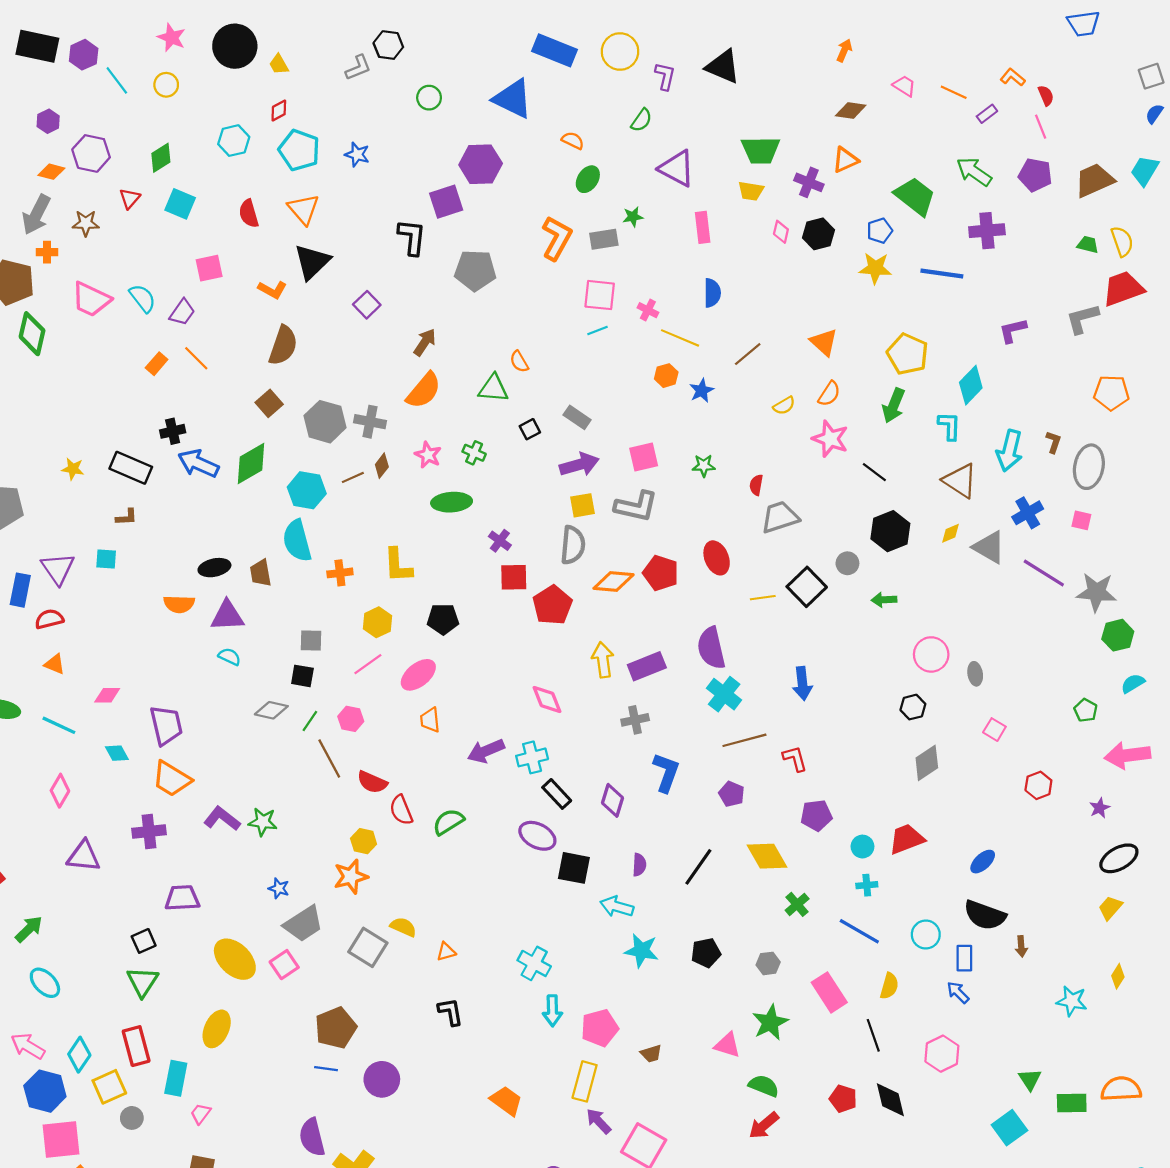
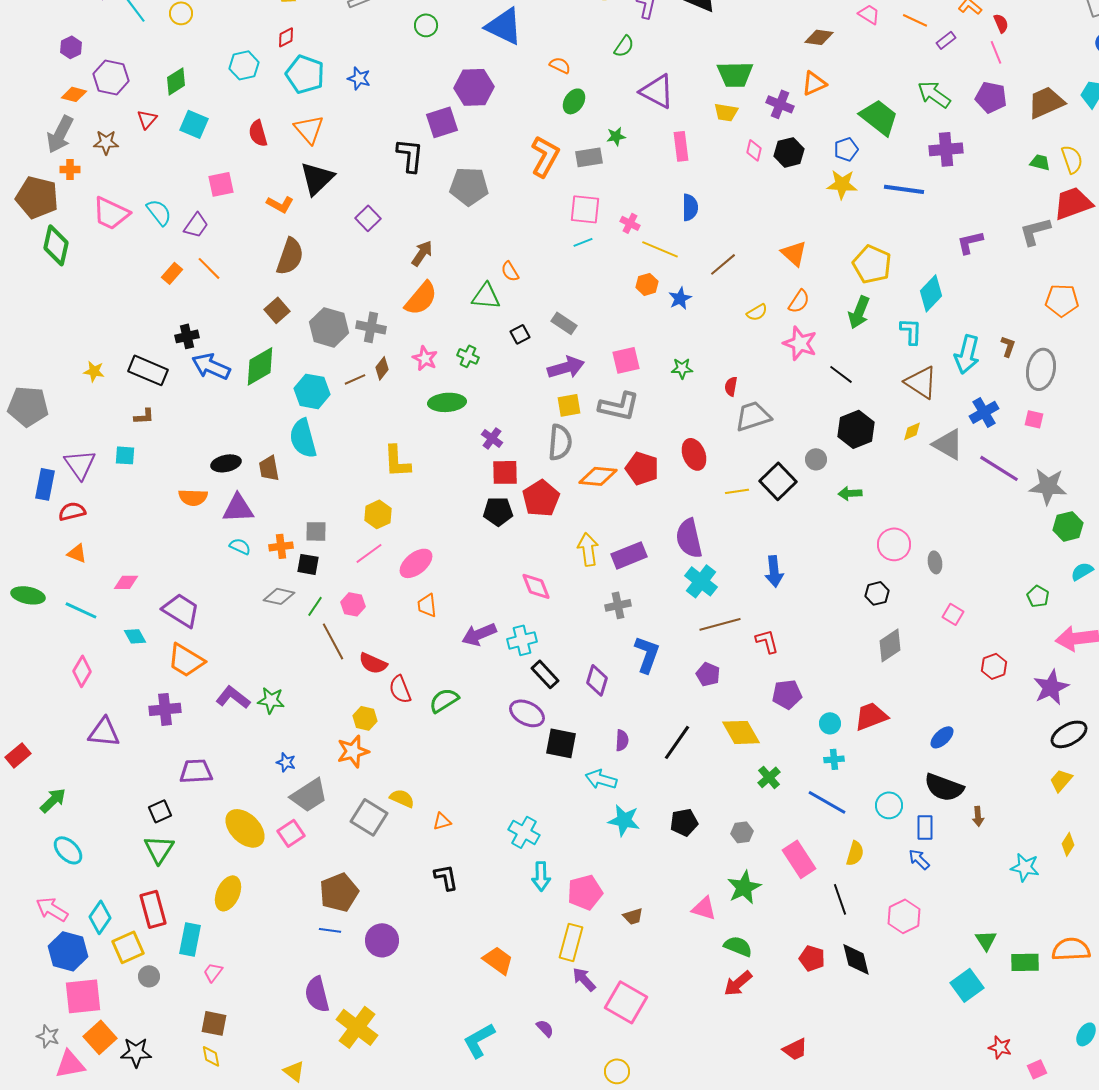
orange cross: (340, 573) -> (281, 546), moved
black pentagon: (443, 619) -> (498, 511), moved
purple trapezoid: (166, 725) -> (181, 610), turned -45
purple star: (1100, 808) -> (1051, 687), size x1.8

